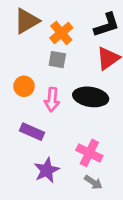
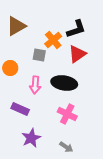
orange cross: (61, 33) -> (53, 40), moved
orange circle: (24, 86) -> (10, 68), moved
pink cross: (89, 153) -> (67, 114), moved

